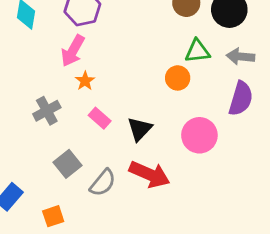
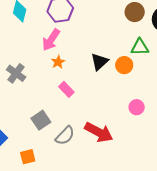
gray cross: (47, 111) -> (16, 73), moved, turned -30
black triangle: (140, 129) -> (99, 62), moved
pink circle: (199, 135) -> (137, 107), size x0.6

